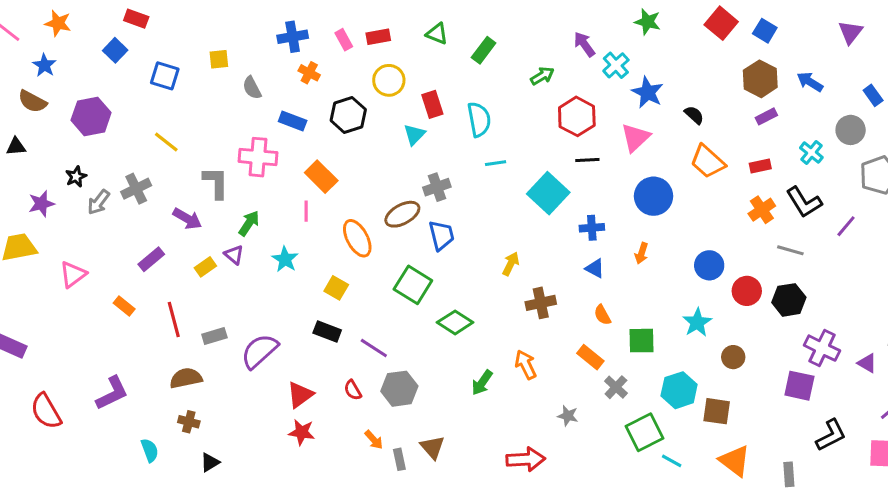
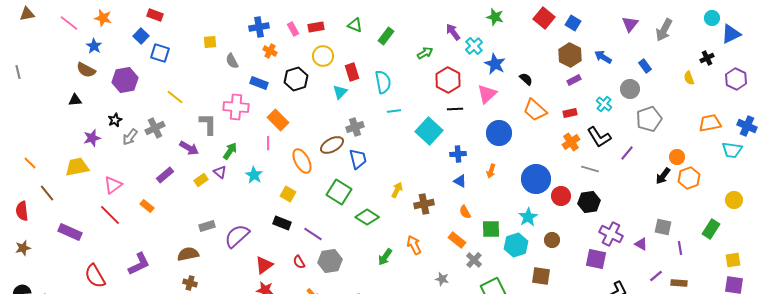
blue square: (165, 76) -> (160, 53), moved
yellow arrow: (511, 264) -> (397, 190), moved
blue circle: (709, 265) -> (536, 179), size x1.5
red line: (174, 319) -> (110, 215), moved, turned -30
cyan hexagon: (679, 390) -> (516, 245), moved

